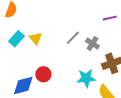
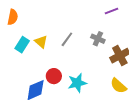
gray line: (73, 38) -> (67, 39), moved
cyan star: (86, 78) -> (77, 83), moved

